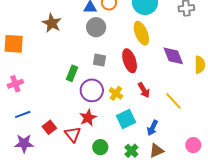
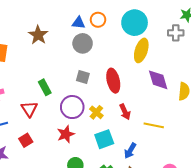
yellow ellipse: (141, 33) -> (141, 50), moved, turned 35
green rectangle: (72, 73) -> (45, 87), moved, turned -56
yellow line: (173, 101) -> (154, 125), turned -42
red triangle: (73, 134) -> (29, 109), moved

